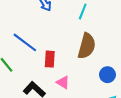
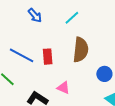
cyan line: (83, 12) -> (72, 18), turned 35
red rectangle: (50, 59) -> (48, 57), moved

